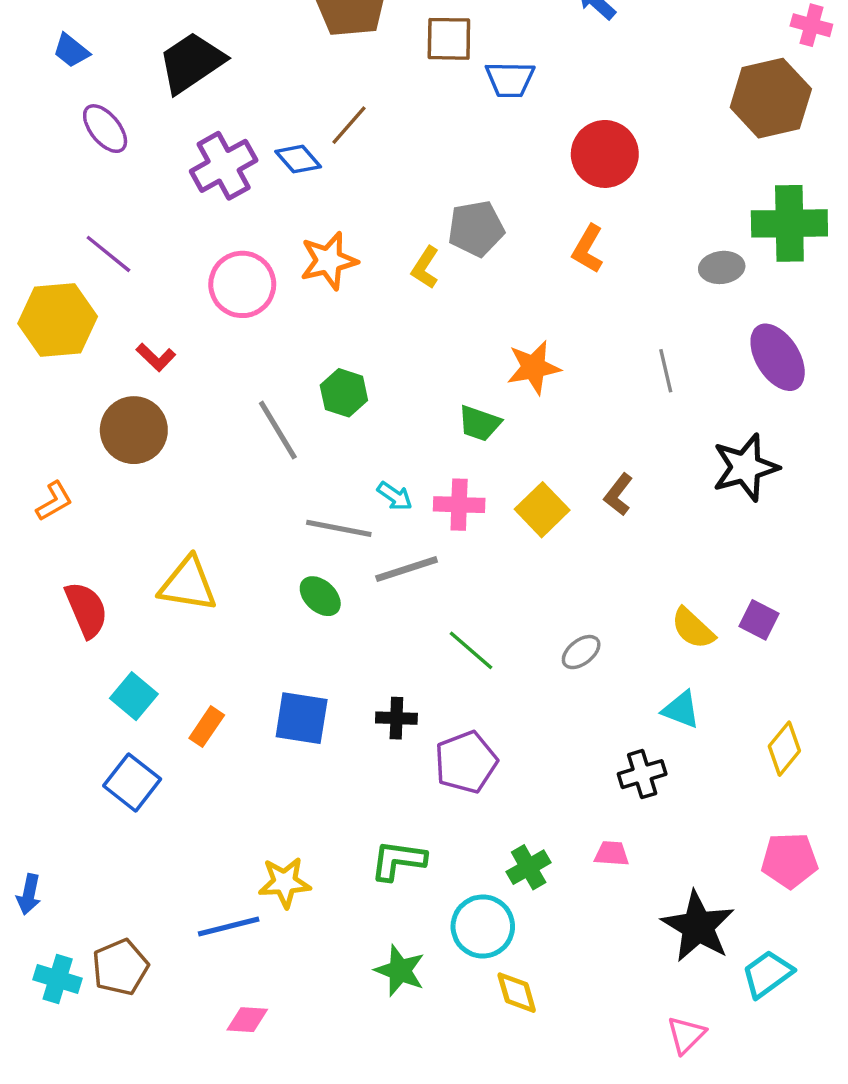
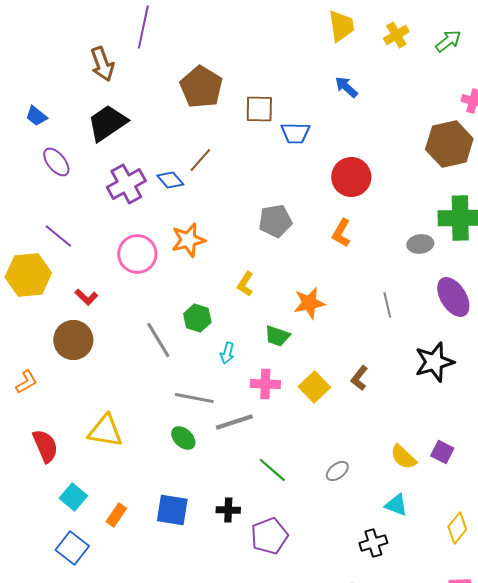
yellow L-shape: (425, 267) -> (245, 284), moved
cyan arrow: (395, 496) -> (227, 353), moved, turned 70

